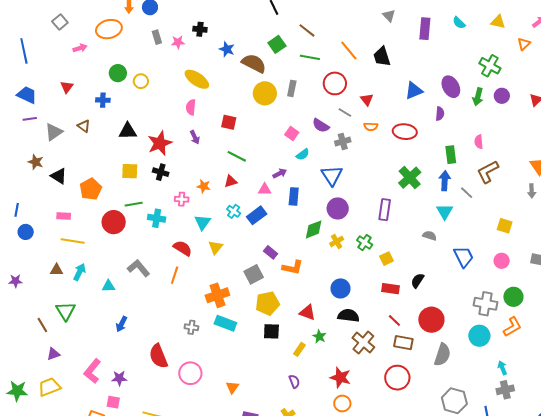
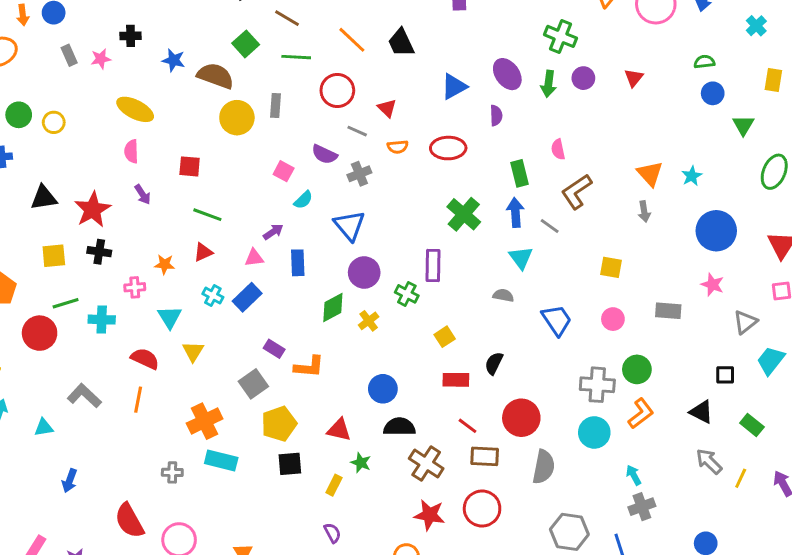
green cross: (365, 243) -> (407, 294), moved
red star: (340, 377) -> (429, 515), moved

